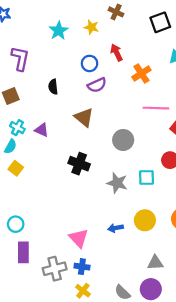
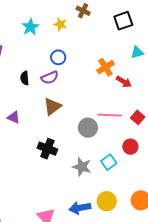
red arrow: (117, 53) -> (124, 82), moved, turned 147
purple semicircle: (97, 85) -> (50, 78), moved
pink line: (156, 108) -> (110, 115), moved
brown triangle: (84, 117) -> (52, 106), turned 42
cyan square: (147, 177) -> (109, 162), turned -35
blue arrow: (116, 228) -> (80, 208), size x1.5

